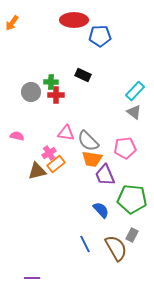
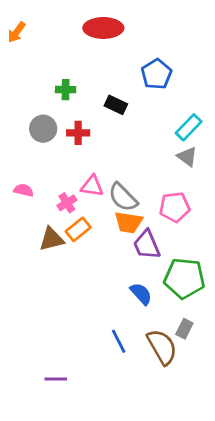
blue pentagon: (100, 36) -> (156, 74), moved, turned -30
green cross: (51, 82) -> (66, 90), moved
pink cross: (49, 153) -> (67, 203), moved
purple line: (32, 278) -> (56, 379), moved

